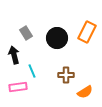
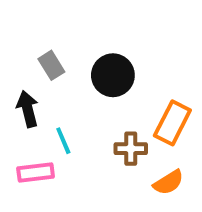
orange rectangle: (87, 32) -> (172, 123), moved

